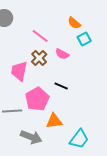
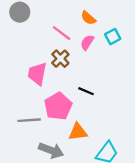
orange semicircle: (74, 23) -> (88, 18), moved
pink semicircle: (62, 54) -> (87, 42), moved, turned 96

